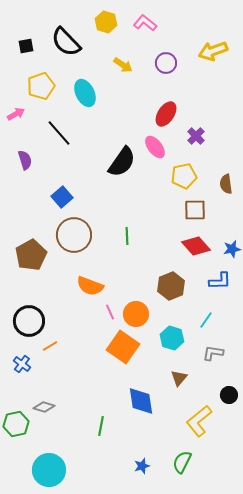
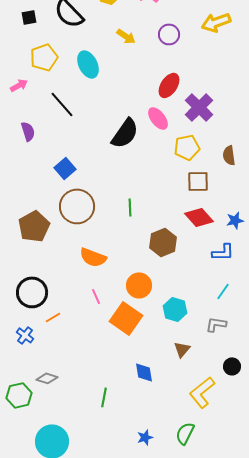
purple cross: (196, 136) -> (199, 107), size x1.6
brown hexagon: (171, 286) -> (163, 242), moved
pink line: (110, 312) -> (96, 296), moved
cyan line: (206, 320) -> (223, 291), moved
blue diamond: (141, 401) -> (144, 372), size x0.7

